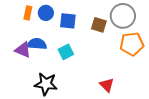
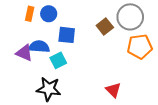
blue square: (68, 21) -> (67, 35), moved
brown square: (99, 25) -> (105, 26), turned 35
cyan square: (66, 52) -> (58, 60), moved

